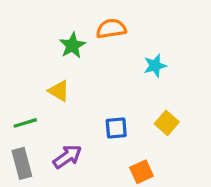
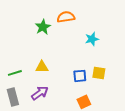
yellow triangle: (59, 91) -> (42, 67), moved, turned -32
yellow square: (167, 123) -> (99, 73), turned -32
blue square: (116, 128) -> (80, 76), moved

